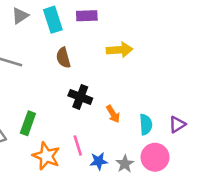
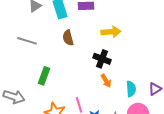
black cross: (80, 97) -> (102, 59), moved
green rectangle: (28, 123) -> (44, 76), moved

